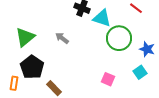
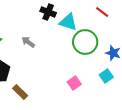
pink square: (108, 79) -> (74, 83), turned 32

